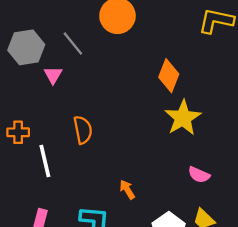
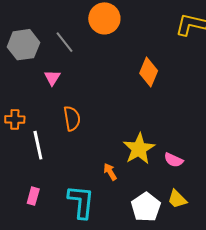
pink triangle: (53, 75) -> (52, 78), moved
yellow star: (183, 118) -> (139, 149), moved

